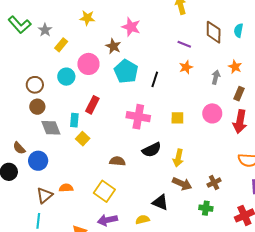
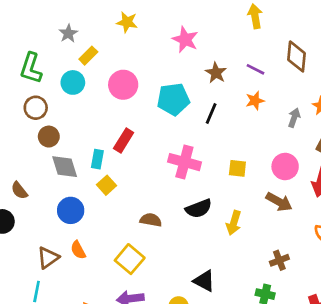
green L-shape: (20, 25) -> (31, 68), moved, turned 55
brown star: (113, 46) -> (216, 73), moved
cyan pentagon: (126, 71) -> (173, 99), turned 30
cyan circle: (66, 77) -> (73, 82), moved
brown circle: (35, 85) -> (36, 108), moved
blue circle: (38, 161) -> (71, 210), moved
brown arrow: (182, 184) -> (279, 202), moved
orange semicircle: (66, 188) -> (78, 250), turned -120

